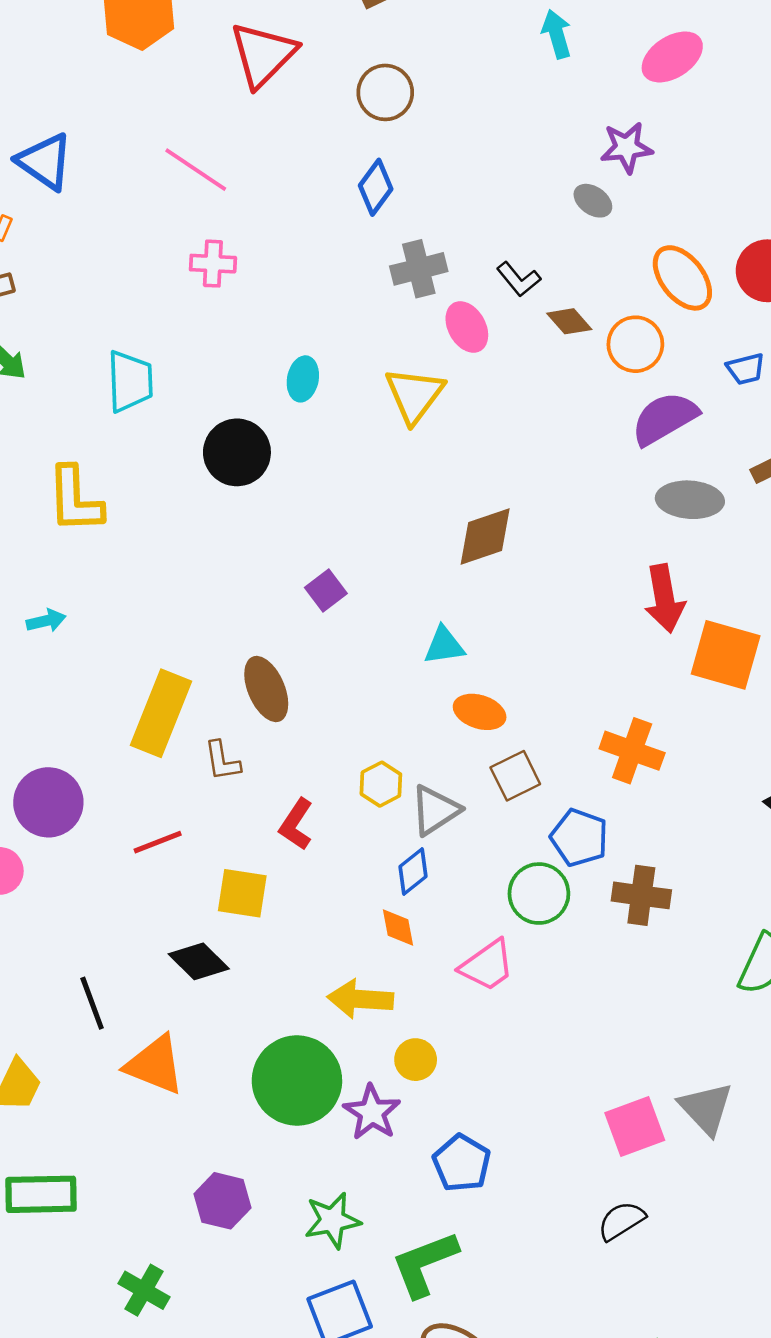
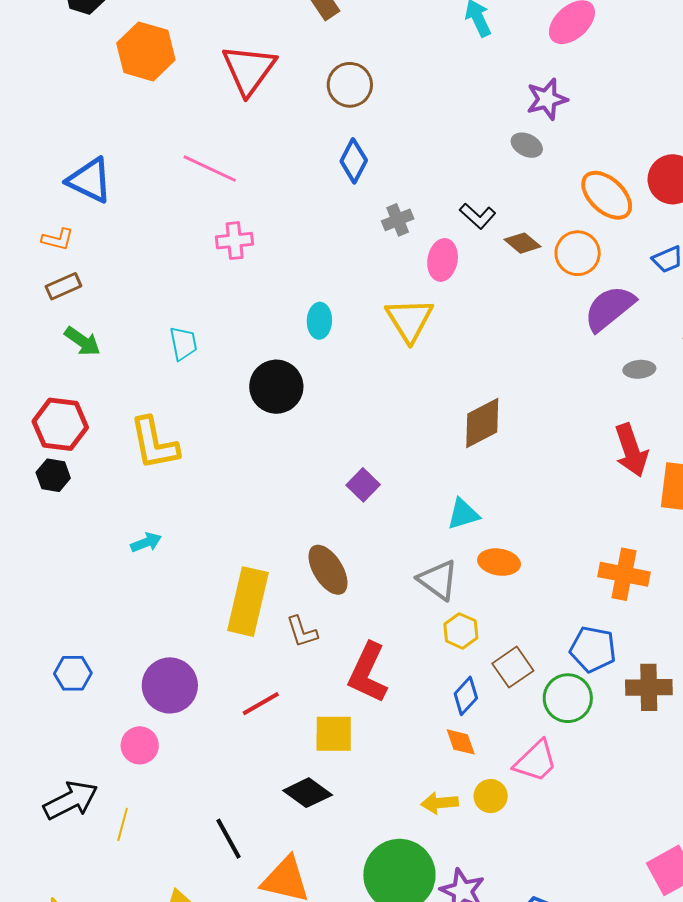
gray cross: (419, 269) -> (398, 220), size x0.7
pink ellipse: (467, 327) -> (443, 260), turned 48
cyan trapezoid: (130, 381) -> (183, 343), size x0.7
gray ellipse: (690, 500) -> (639, 369), size x0.6
brown square: (515, 776) -> (513, 667), moved
yellow hexagon: (381, 784) -> (461, 631), moved
gray triangle: (435, 810) -> (438, 580), moved, turned -42
red L-shape: (296, 824) -> (368, 673), size x1.5
yellow arrow: (360, 999) -> (440, 803), size x0.7
yellow circle: (416, 1060) -> (491, 796), moved

